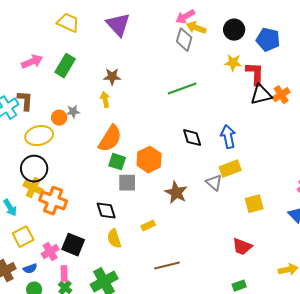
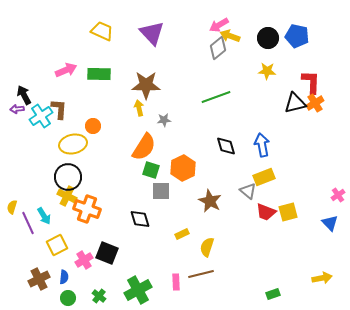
gray diamond: (184, 40) -> (218, 48), turned 35
blue pentagon: (268, 40) -> (297, 36), moved
green rectangle: (65, 66) -> (99, 74), turned 60
red L-shape: (255, 74) -> (311, 82), moved
brown star: (112, 77) -> (146, 85), size x1.6
gray star: (73, 112) -> (164, 120), moved
yellow semicircle: (114, 239) -> (207, 247), moved, turned 36
red trapezoid: (242, 247) -> (266, 212), moved
blue semicircle: (30, 269) -> (64, 277), turned -64
pink rectangle: (64, 274) -> (176, 282), moved

